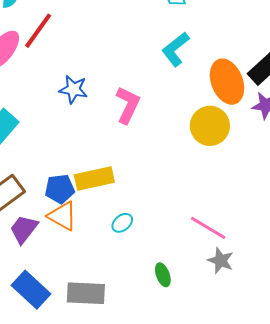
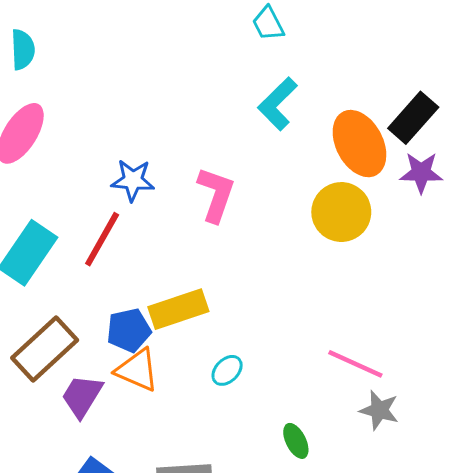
red line: (38, 31) -> (102, 239), moved

